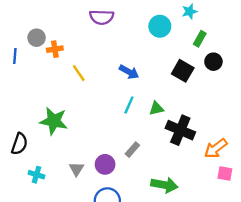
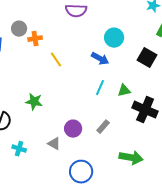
cyan circle: (160, 26) -> (114, 38), moved
green star: (54, 121) -> (34, 102), size x0.7
purple circle: (105, 164) -> (73, 129), moved
gray triangle: (76, 169) -> (54, 144), turned -32

